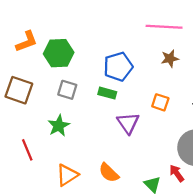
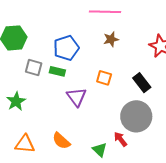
gray square: (67, 90) -> (34, 68), moved
orange triangle: (67, 175) -> (25, 144), turned 40

